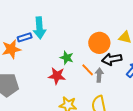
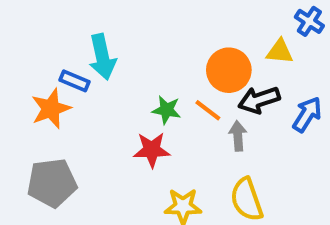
blue rectangle: (25, 37) -> (74, 81), turned 48
orange line: (88, 70) -> (208, 110), moved

